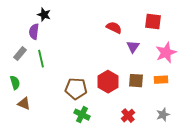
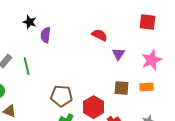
red square: (153, 22) -> (148, 22), moved
purple semicircle: (34, 32) -> (46, 35), moved
red hexagon: (108, 82) -> (94, 107), moved

